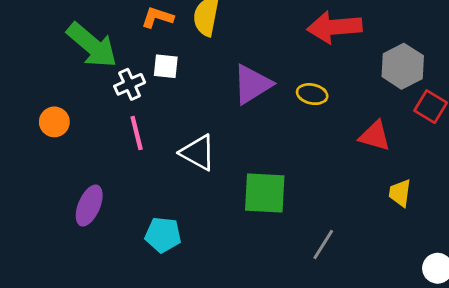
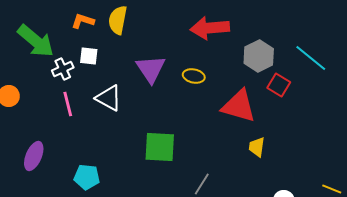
purple triangle: (252, 84) -> (151, 69), turned -32
red triangle: (375, 136) -> (239, 106), size x1.5
white triangle: (198, 153) -> (109, 98), moved

